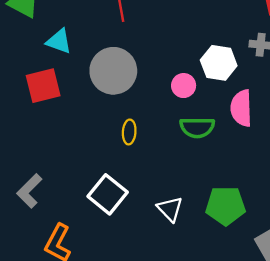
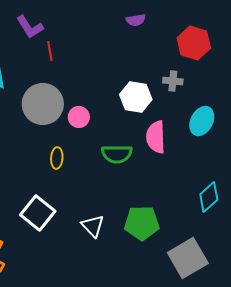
pink circle: (184, 86) -> (79, 117), moved

